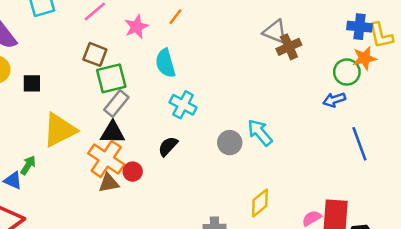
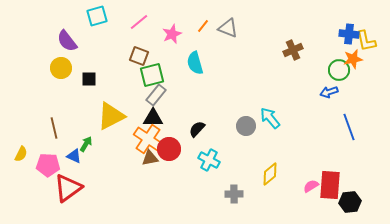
gray triangle: (275, 32) -> (228, 28), moved
cyan cross: (183, 105) -> (209, 160), moved
red circle: (133, 172) -> (169, 149), size x1.5

